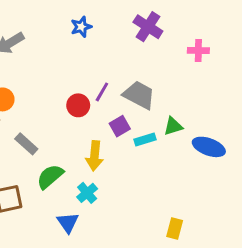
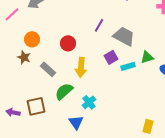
purple line: (102, 92) -> (99, 25), moved
red circle: (78, 105) -> (68, 43), moved
yellow arrow: (95, 156) -> (81, 67), moved

